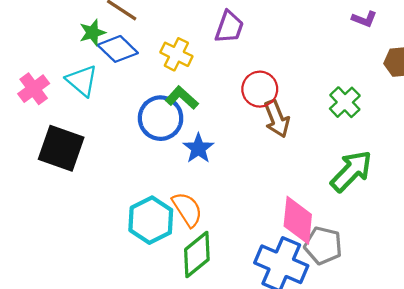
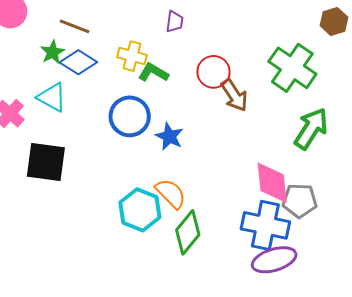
purple trapezoid: (229, 27) -> (175, 22), size x0.7
green L-shape: (182, 98) -> (153, 72), moved
green cross: (345, 102) -> (292, 68), size x1.6

